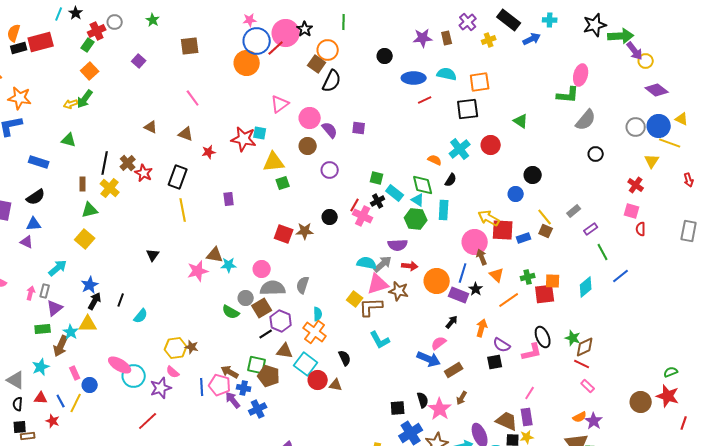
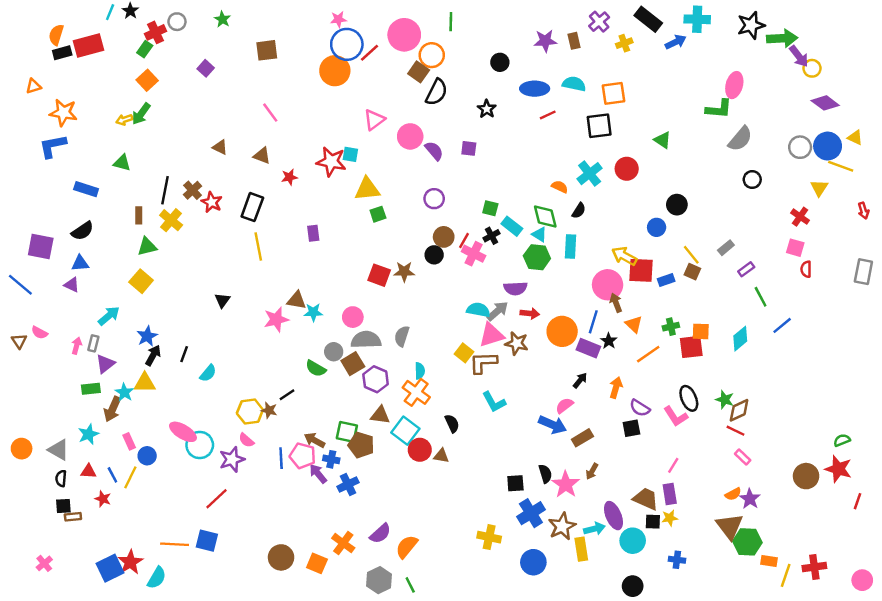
cyan cross: (550, 20) -> (697, 19), size x1.5
black star: (305, 29) -> (487, 109), moved
pink circle: (286, 33) -> (404, 35), moved
brown circle: (308, 146) -> (444, 237), moved
black line: (266, 334) -> (287, 395), moved
pink L-shape: (532, 352) -> (676, 416), turned 70

